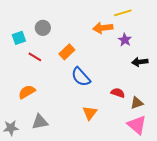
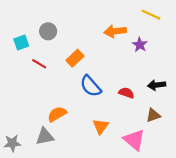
yellow line: (123, 13) -> (151, 15), moved, turned 42
black arrow: (140, 62) -> (157, 85), moved
orange semicircle: (27, 92) -> (57, 114), moved
red semicircle: (118, 93) -> (126, 93), moved
pink triangle: (137, 125) -> (134, 140), moved

